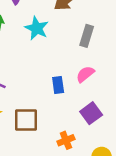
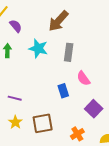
gray rectangle: (87, 36) -> (69, 52), moved
pink semicircle: (85, 74) -> (83, 78), turned -77

